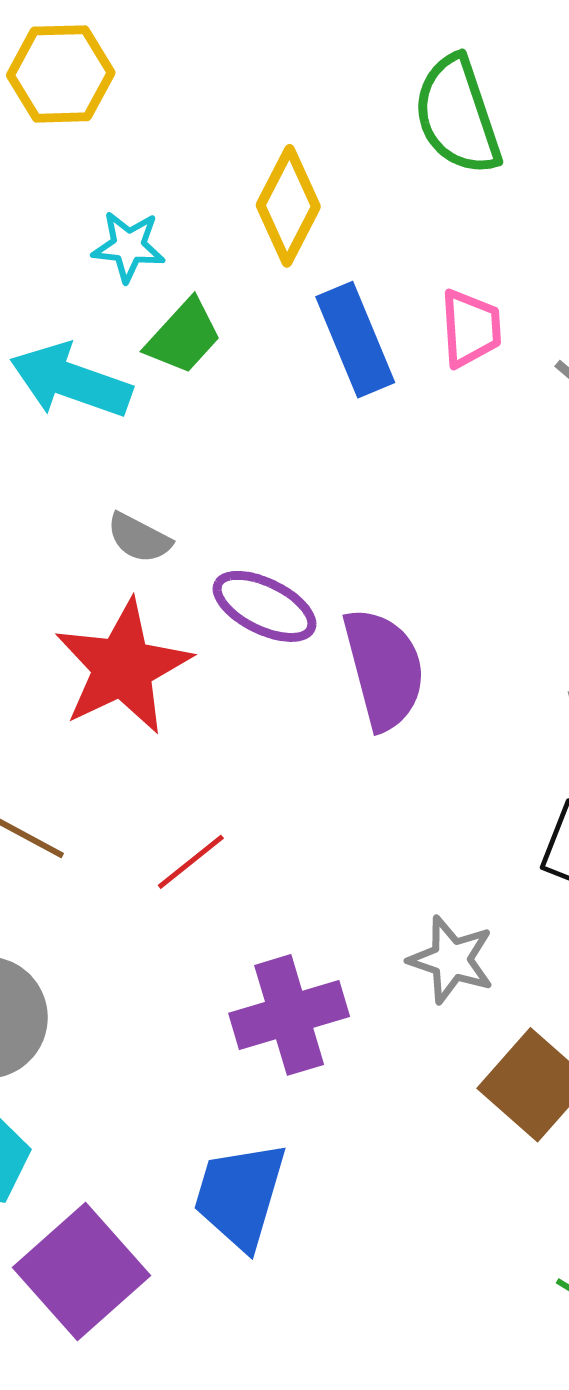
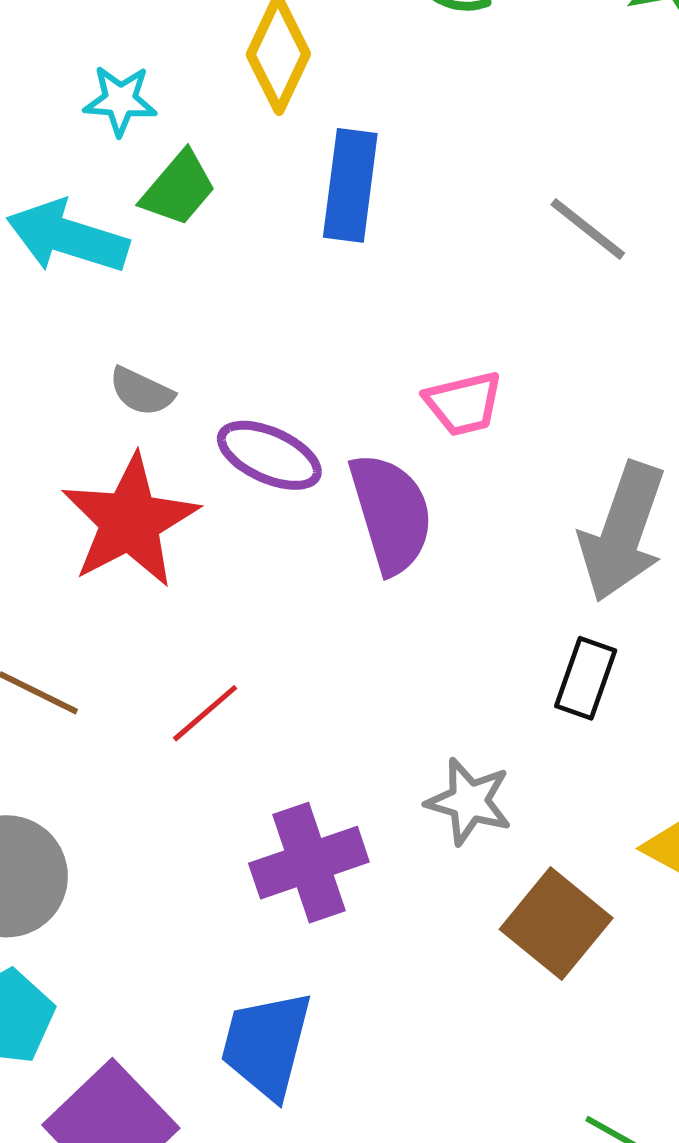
pink trapezoid: (471, 328) -> (464, 404), moved, turned 82
blue rectangle: (355, 340) -> (350, 185), turned 32

